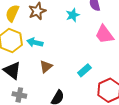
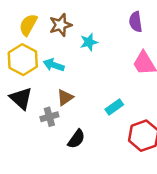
cyan star: (73, 15) -> (89, 42), moved
gray cross: (19, 95) -> (49, 117), moved, turned -32

